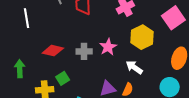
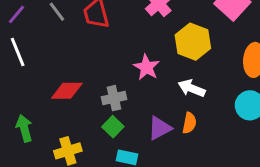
gray cross: (84, 51) -> (114, 98), moved
green square: (63, 78) -> (113, 127), moved

